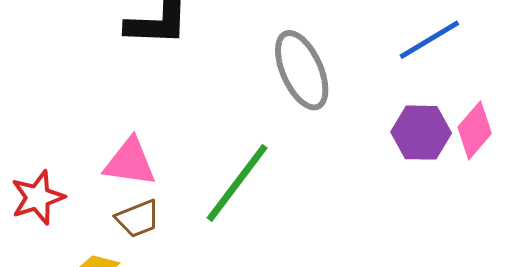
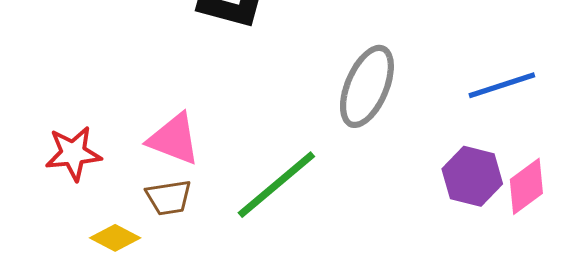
gray ellipse: (302, 70) -> (367, 86), turned 34

